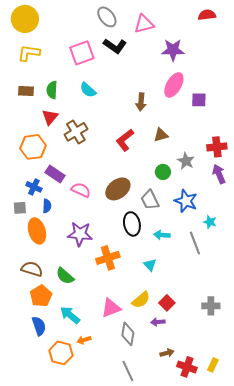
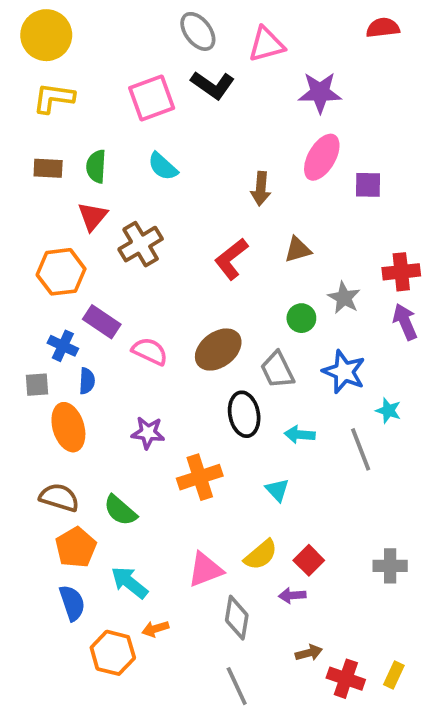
purple star: (80, 234) -> (148, 433), size x0.7

